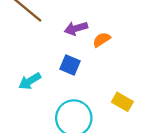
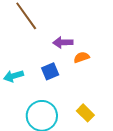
blue square: (70, 65) -> (50, 71), turned 30

